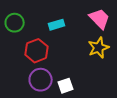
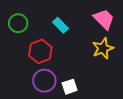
cyan rectangle: (57, 25) -> (61, 25), turned 63

